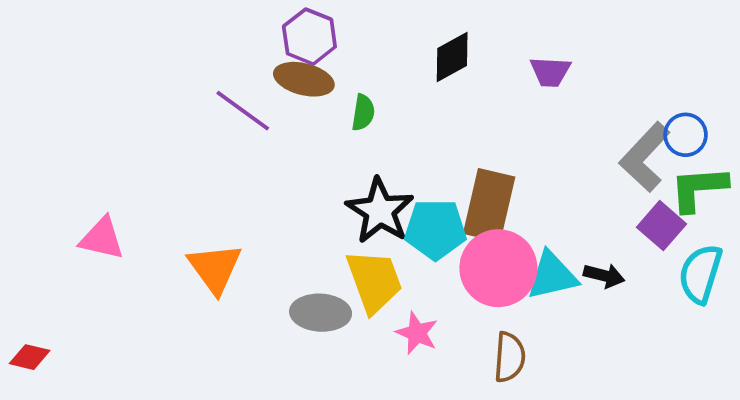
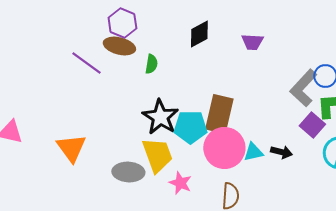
cyan triangle: (552, 276) -> (253, 152), size x0.7

